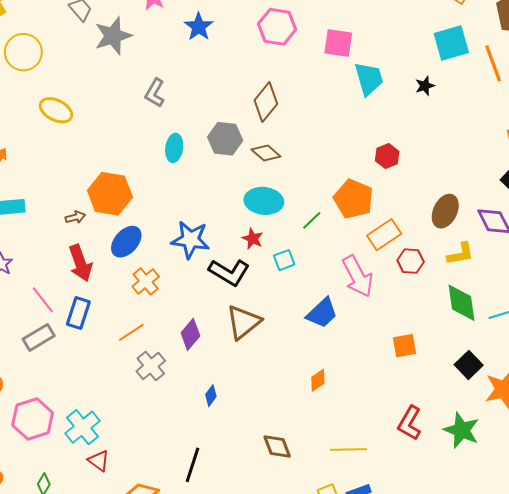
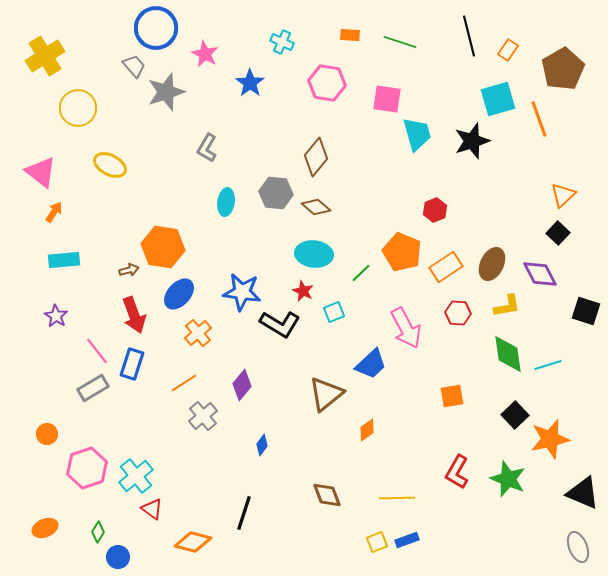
black star: (425, 86) -> (472, 141), size x1.8
orange rectangle: (384, 235) -> (446, 267), moved
brown triangle: (243, 322) -> (326, 394), moved

